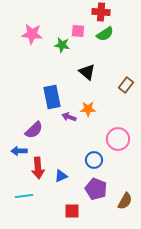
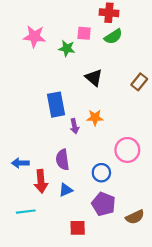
brown rectangle: (126, 85) -> (139, 82), moved
purple arrow: (69, 117) -> (74, 126), turned -120
purple semicircle: (34, 130) -> (62, 160), moved, turned 126
brown semicircle: (125, 201) -> (135, 217), turned 36

